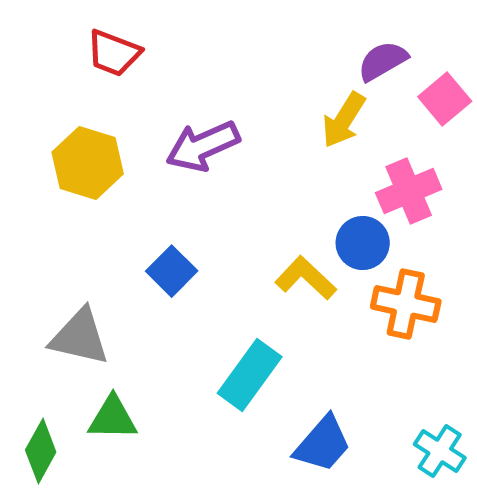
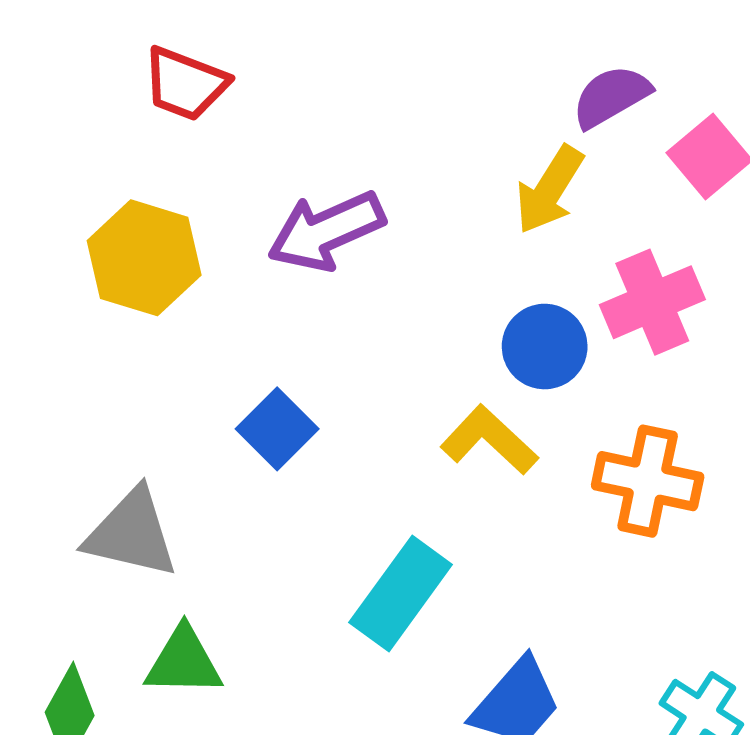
blue circle: (363, 243) -> (545, 347), moved

